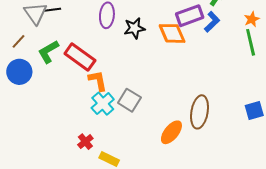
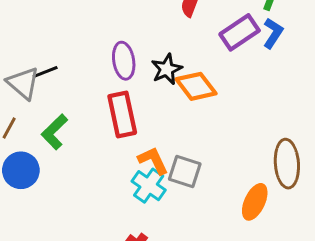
orange diamond: (172, 33) -> (196, 86), moved
red rectangle: (80, 57) -> (122, 115), moved, turned 56
orange L-shape: (98, 81) -> (153, 160), moved

